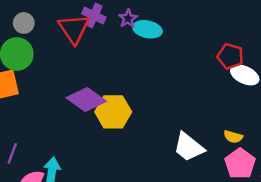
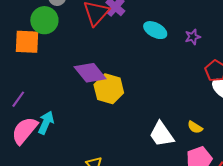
purple star: (128, 18) -> (193, 37), moved
yellow semicircle: (233, 137) -> (195, 127), moved

